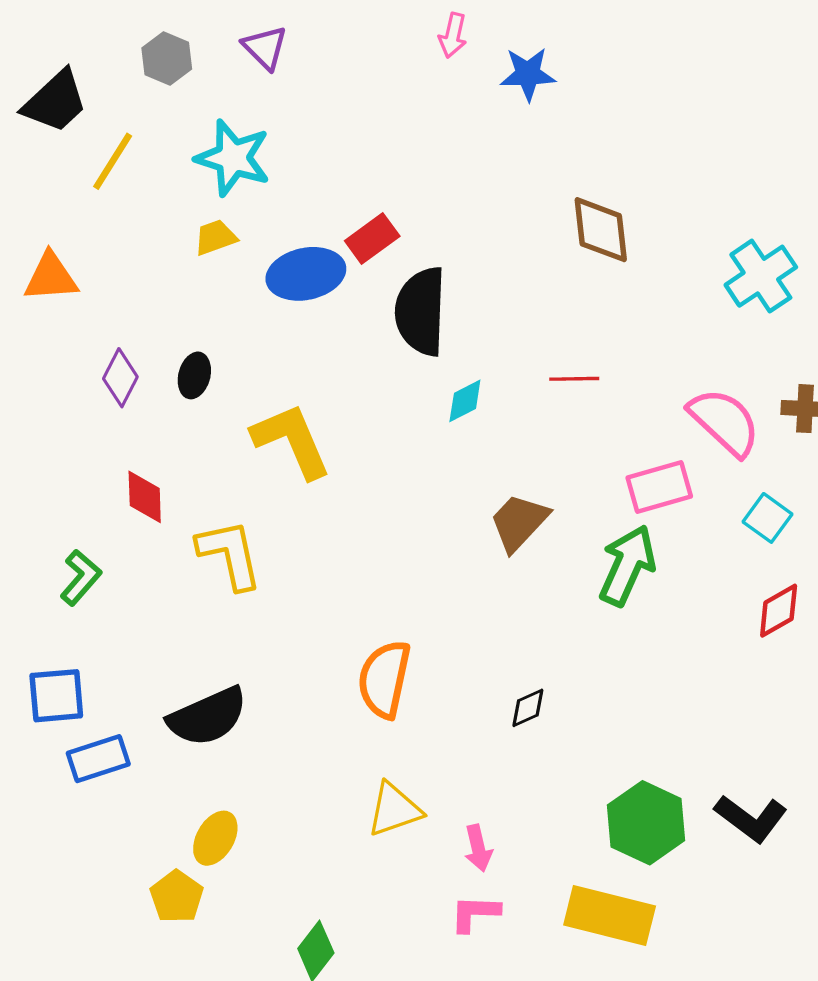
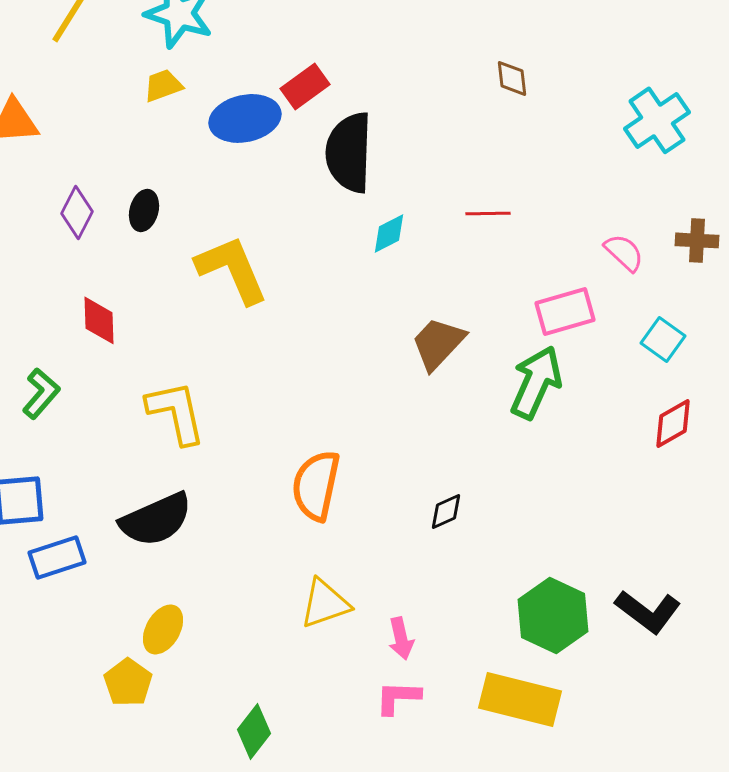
brown diamond: (601, 230) -> (512, 78), size x0.6
pink semicircle: (724, 422) -> (624, 252), size x0.6
yellow L-shape: (230, 554) -> (176, 412), moved

